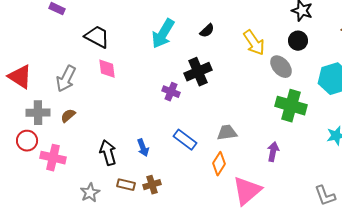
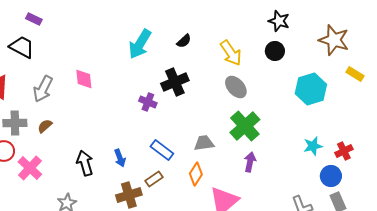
black trapezoid: (97, 37) -> (22, 47), moved
gray ellipse: (281, 67) -> (236, 87), moved
green cross: (291, 106) -> (245, 126), moved, turned 32
pink cross: (53, 158) -> (30, 168), turned 30
brown rectangle: (126, 185) -> (154, 179), moved, turned -48
brown cross: (152, 185) -> (129, 195), size x1.4

